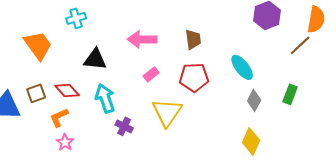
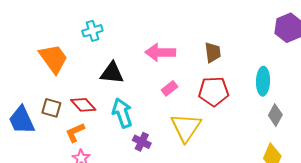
cyan ellipse: (242, 67) -> (263, 81), turned 40
brown square: (36, 93) -> (51, 108), turned 36

